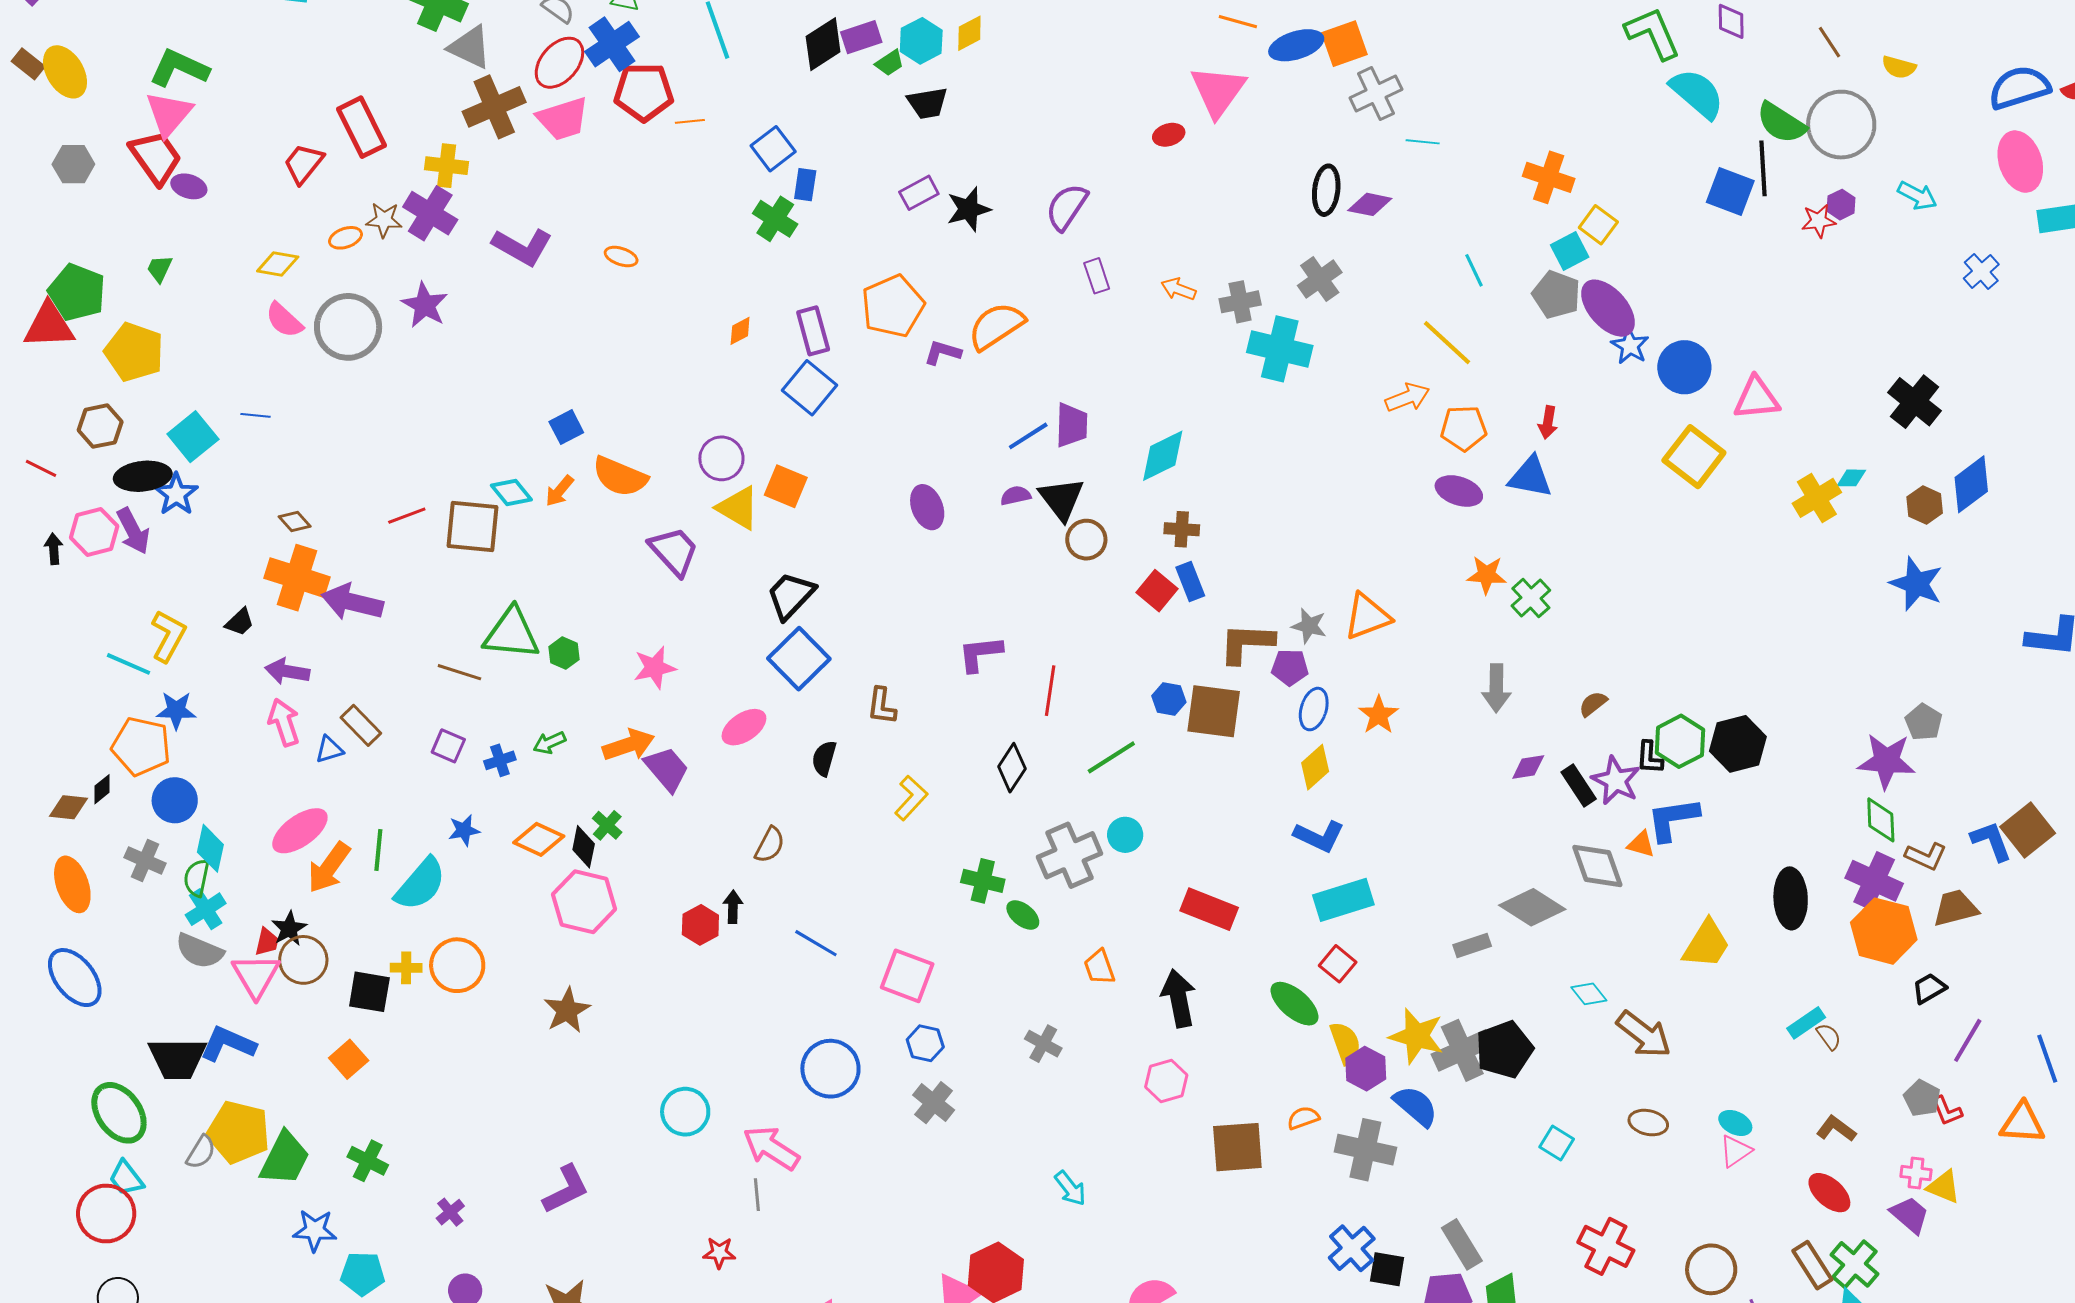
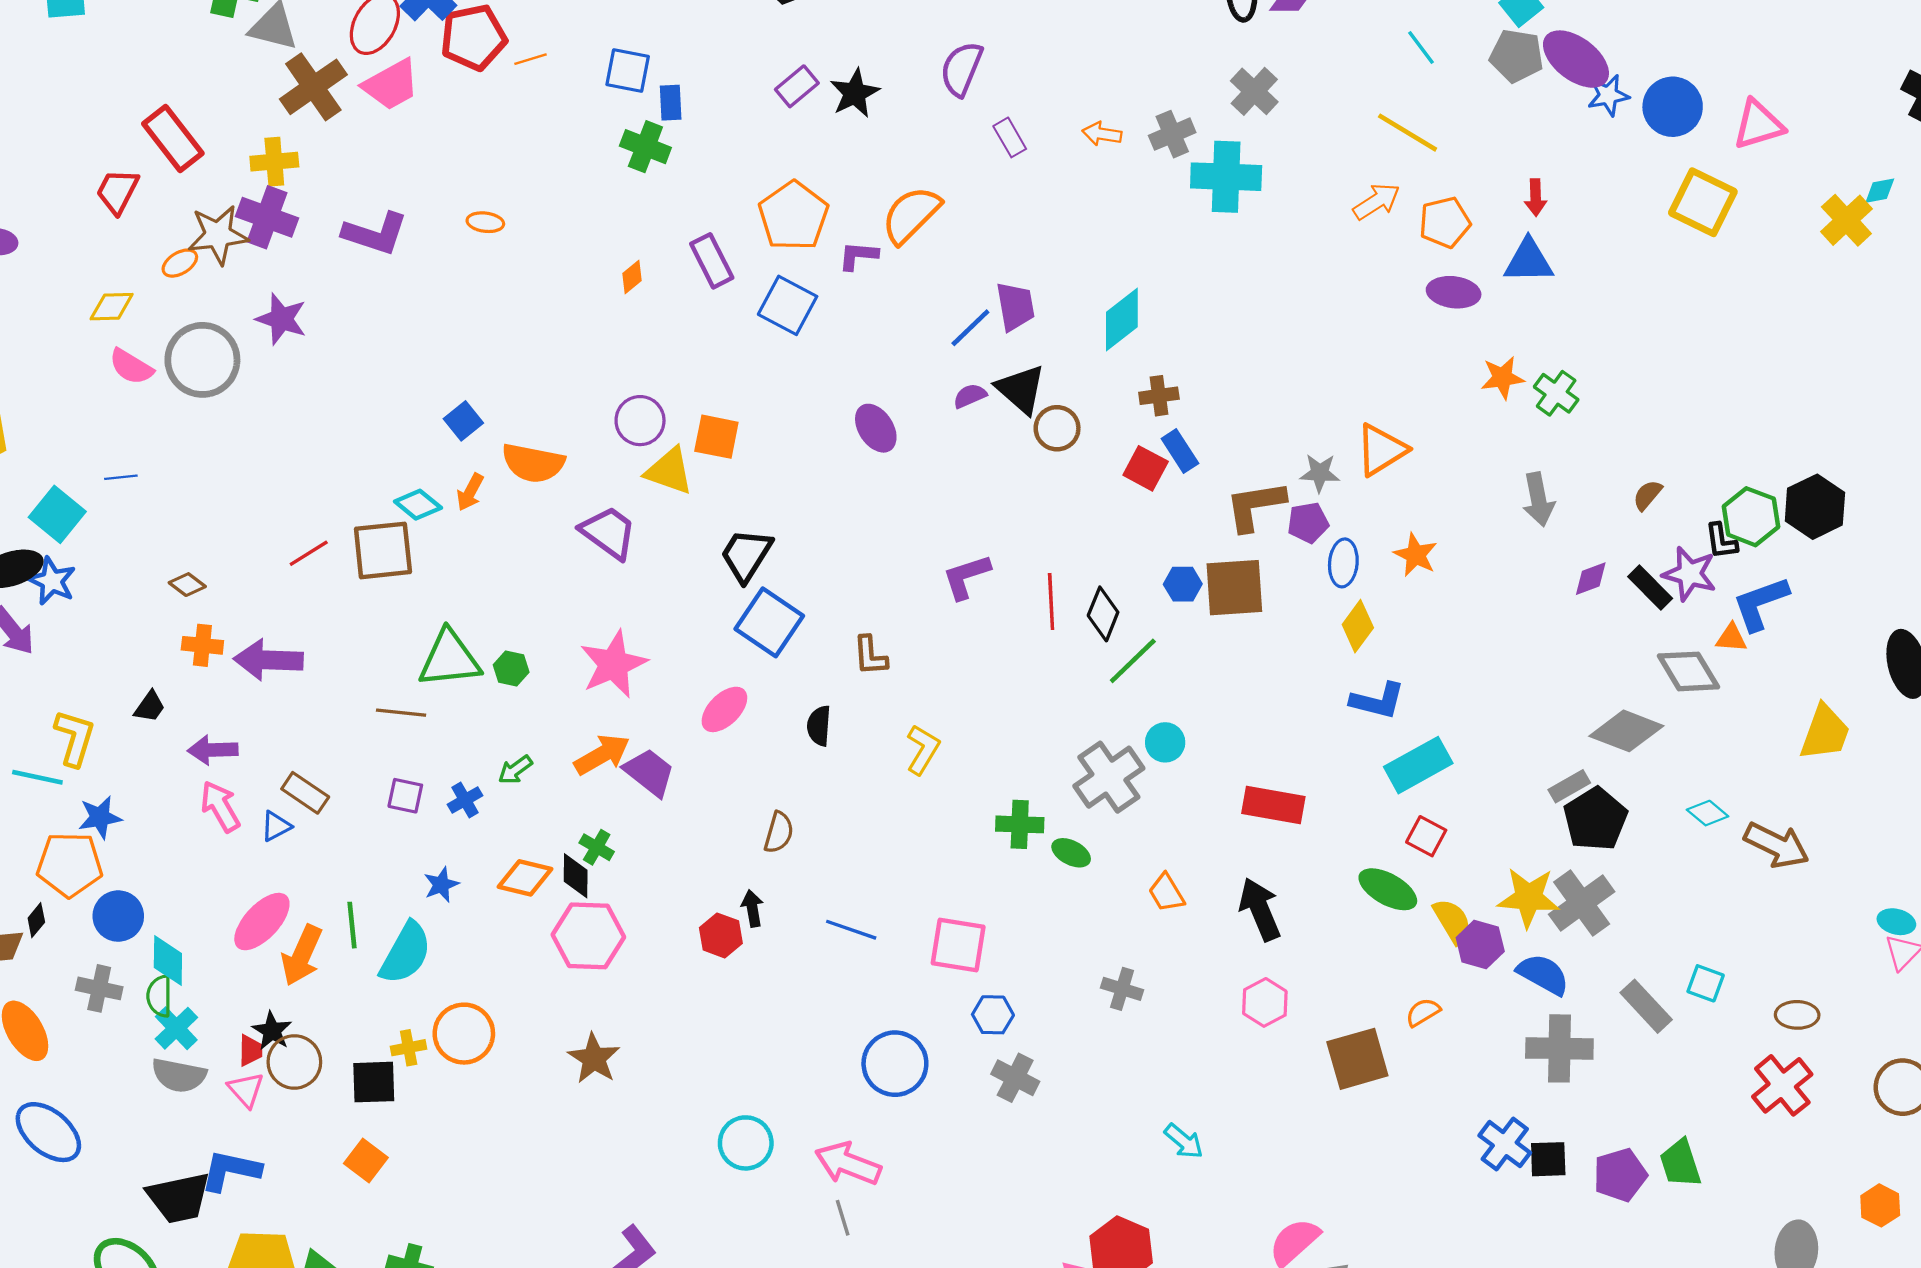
blue square: (773, 149) -> (628, 70), turned -30
brown star: (384, 220) -> (218, 235), size x1.5
blue star: (1630, 346) -> (1608, 95), turned -30
blue square: (809, 388) -> (788, 305), moved
orange cross: (297, 578) -> (202, 645), size x0.6
pink star: (655, 668) -> (613, 664), size x1.4
black diamond: (1012, 768) -> (1103, 614), moved
pink triangle: (256, 976) -> (246, 1090), size x0.7
black pentagon: (1504, 1049) -> (1595, 819), moved
brown ellipse: (1648, 1123) -> (1797, 1015), moved
gray cross: (1365, 1150) -> (1559, 1048), moved
gray rectangle: (1462, 1244) -> (1646, 1006), moved
red cross: (1606, 1246) -> (1782, 1085), turned 36

